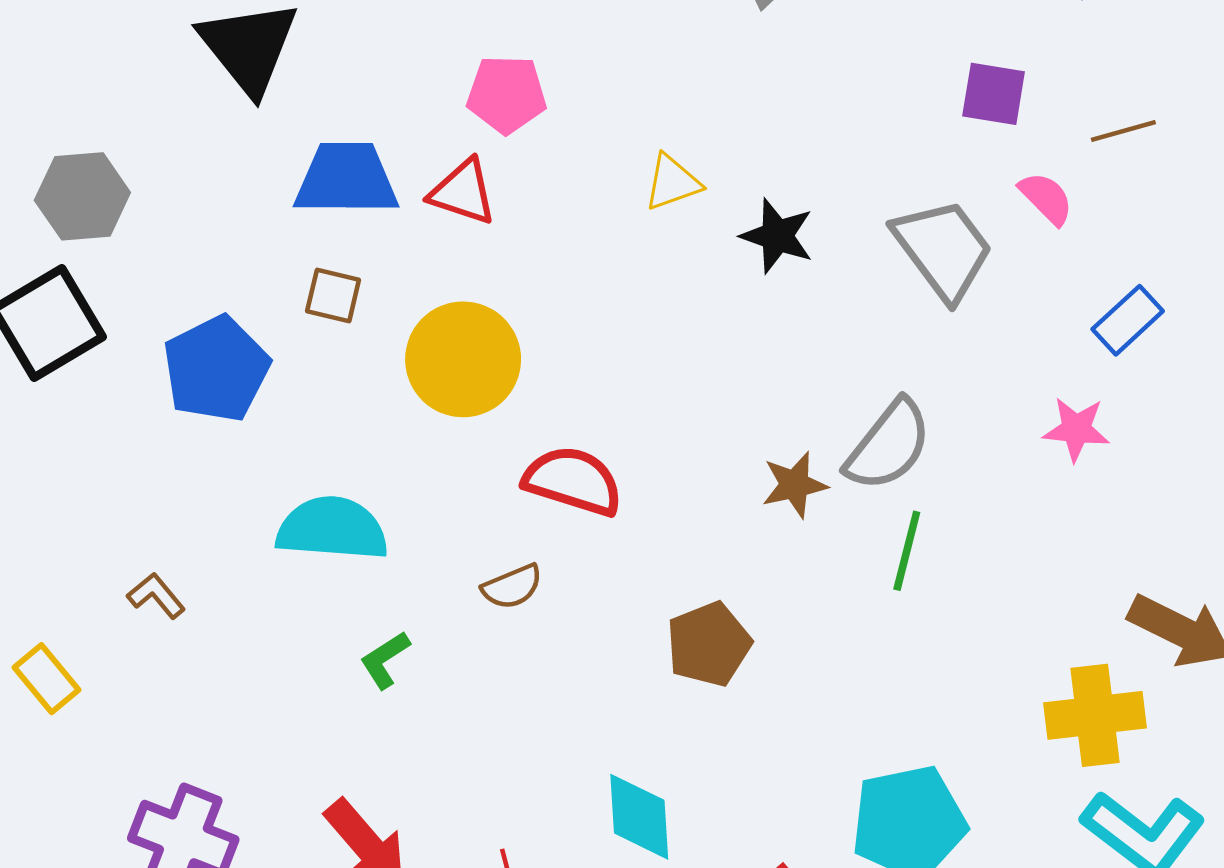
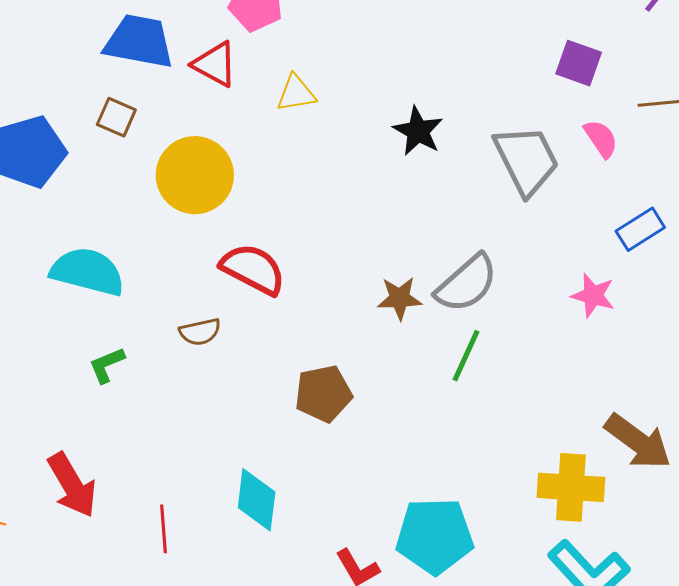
yellow triangle: (672, 182) -> (296, 93), moved

